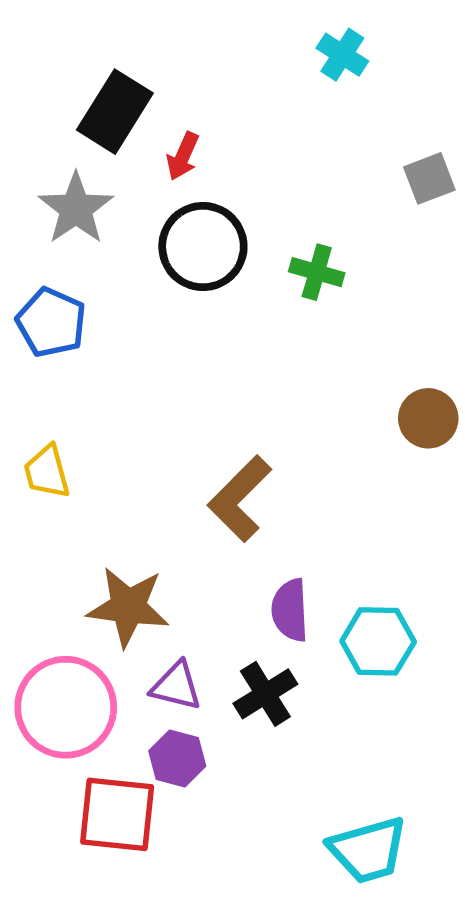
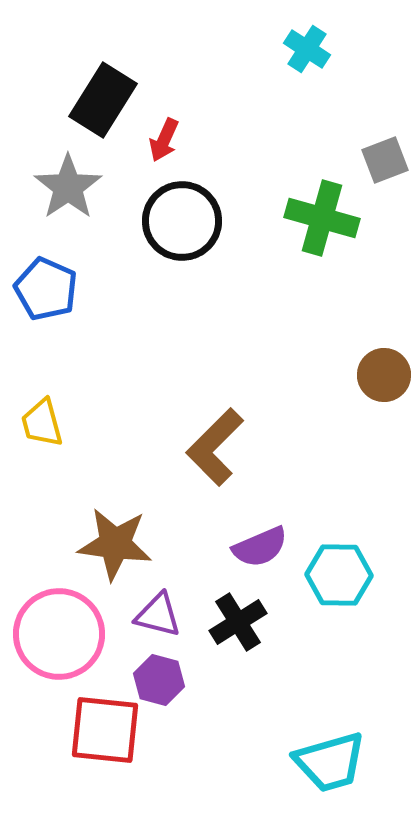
green cross: (317, 272) -> (322, 218), moved, size x1.5
purple semicircle: (290, 610) -> (260, 547), turned -110

